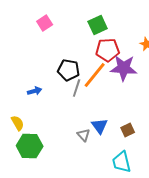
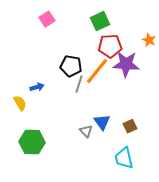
yellow semicircle: (18, 123) -> (20, 103), moved

